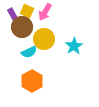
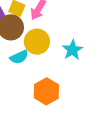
orange hexagon: (32, 81) -> (46, 91), moved

